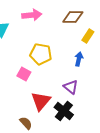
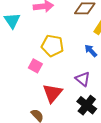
blue arrow: (79, 59) -> (91, 51), turned -56
black cross: (64, 111) -> (87, 105), moved

